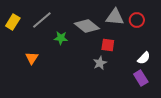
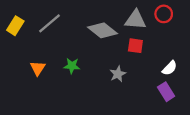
red circle: (137, 20) -> (164, 14), moved
green star: (61, 38) -> (72, 66), moved
red square: (108, 45) -> (135, 46), moved

